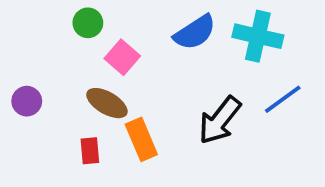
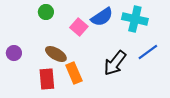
pink square: (122, 57) -> (79, 27), moved
red rectangle: (90, 151) -> (47, 79), size x1.5

